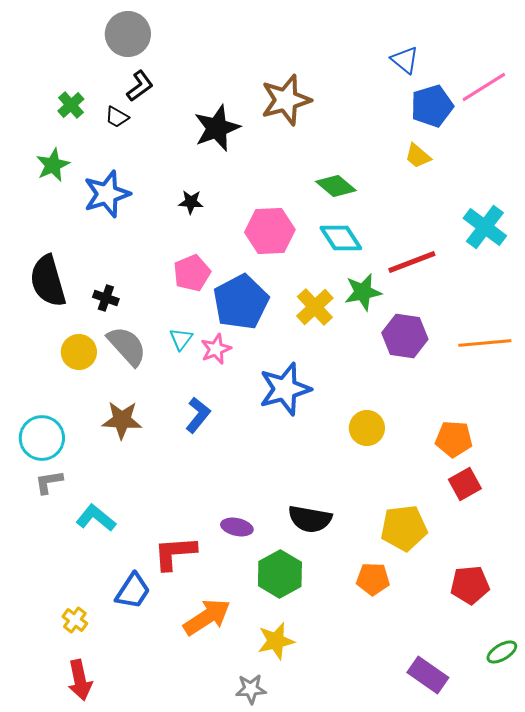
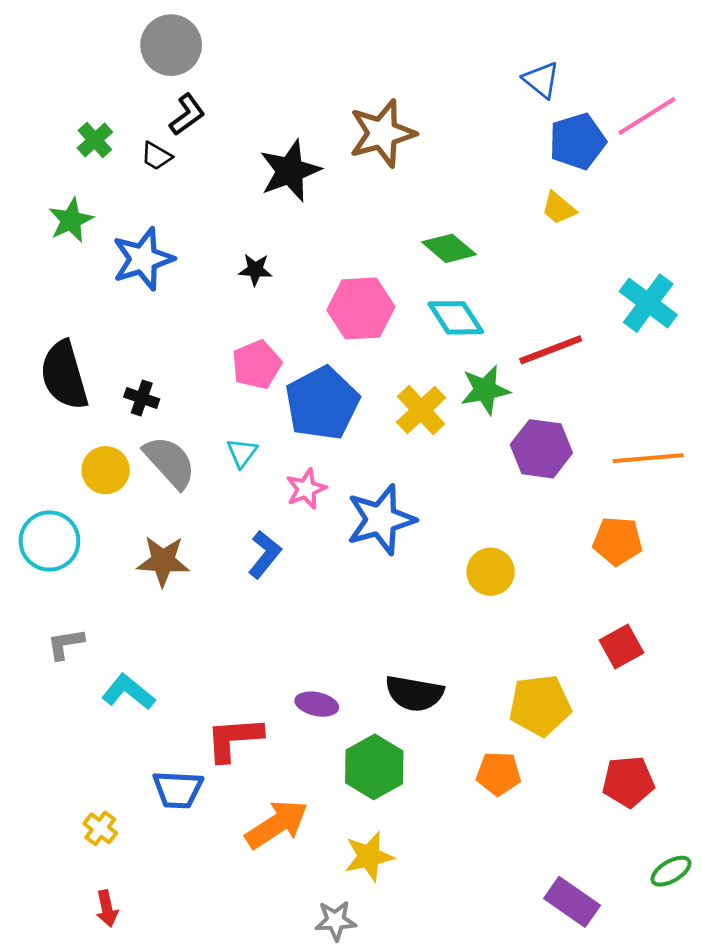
pink star: (216, 349) -> (306, 489), moved
cyan circle: (42, 438) -> (49, 541), moved
orange pentagon: (454, 439) -> (618, 541), moved
blue trapezoid: (133, 591) -> (178, 790), turned 60
red arrow: (80, 680) -> (107, 909), size x0.7

